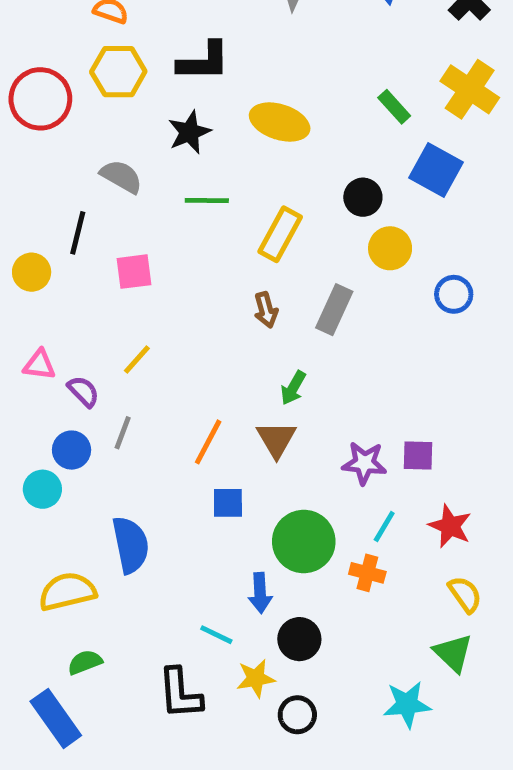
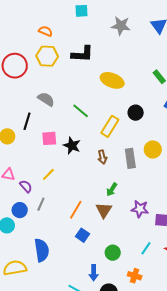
black star: (189, 132) -> (72, 146), moved, turned -30
black circle: (363, 197) -> (136, 113), moved
green line: (207, 200) -> (81, 111), turned 36
yellow circle: (390, 248) -> (153, 149), moved
gray rectangle: (334, 310) -> (130, 158), turned -36
purple star: (364, 463) -> (140, 209), moved
blue square: (228, 503) -> (83, 235), turned 32
green circle: (304, 541) -> (113, 253), size x0.6
orange cross: (367, 573) -> (135, 276), moved

